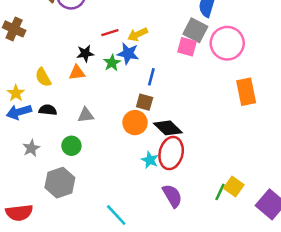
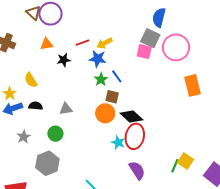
green star: (112, 63) -> (101, 79), moved
orange triangle: (77, 73) -> (46, 44), moved
blue line: (151, 77) -> (117, 76), turned -48

